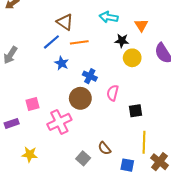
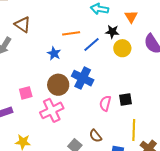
brown triangle: (65, 22) -> (23, 25), moved
blue line: (51, 42) -> (92, 45), moved
blue cross: (90, 76) -> (83, 78), moved, size x1.5
pink semicircle: (113, 93) -> (105, 103), moved
brown circle: (80, 98) -> (58, 85), moved

